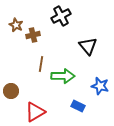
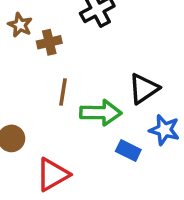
black triangle: (88, 46) -> (144, 89), moved, turned 36
blue rectangle: (78, 106) -> (128, 150), moved

